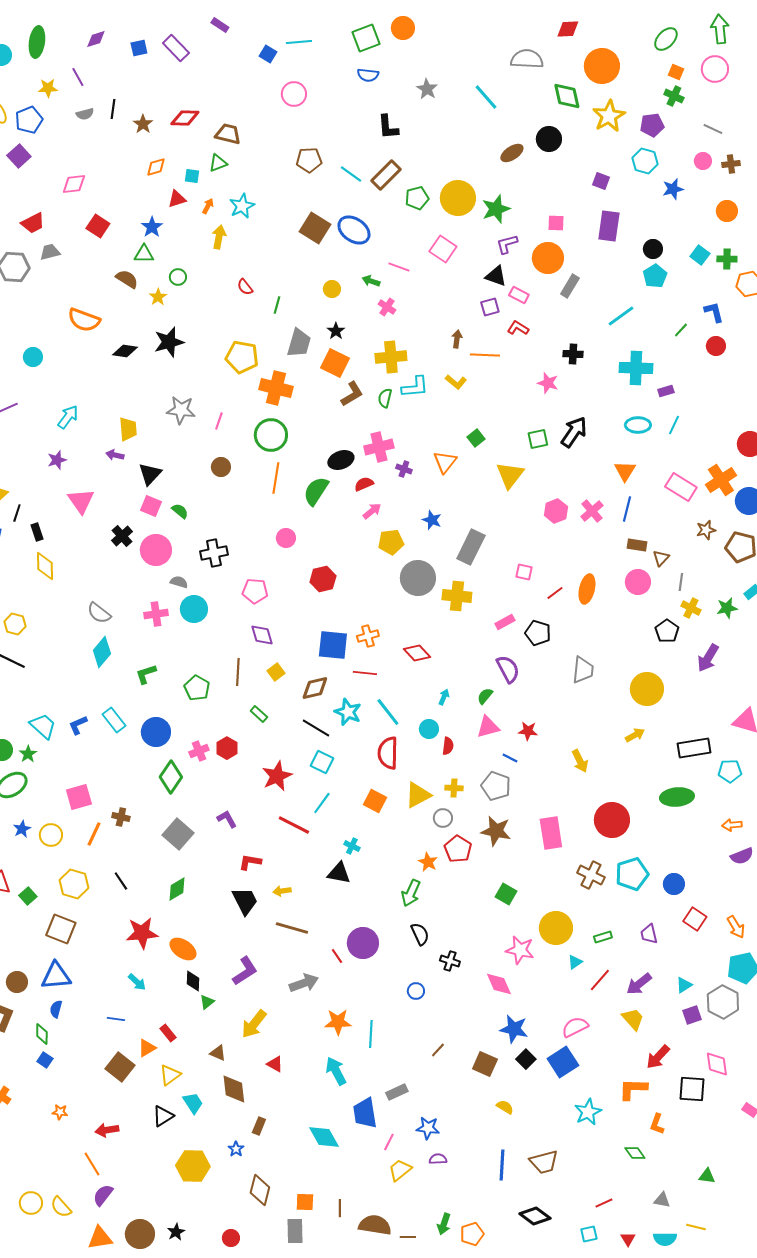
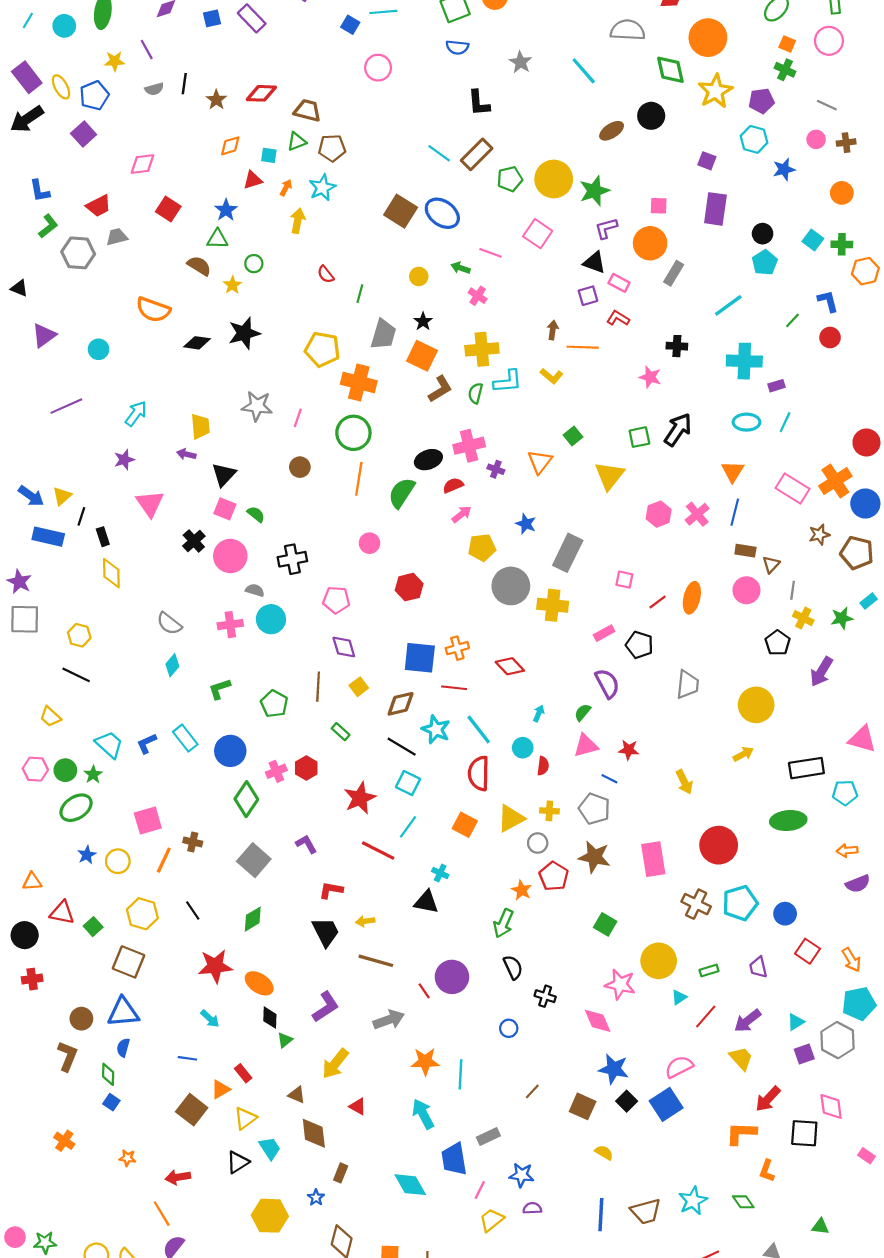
brown pentagon: (309, 160) -> (332, 148), moved
cyan diamond: (102, 652) -> (172, 665), size x0.7
cyan star: (588, 1112) -> (693, 1201), moved

